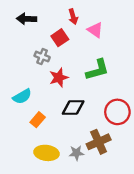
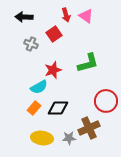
pink triangle: (95, 30) -> (86, 16), moved
gray cross: (42, 57) -> (31, 44), moved
cyan semicircle: (22, 96) -> (39, 87), moved
black diamond: (73, 107) -> (58, 108), moved

